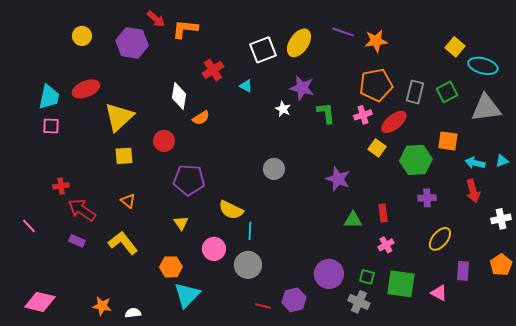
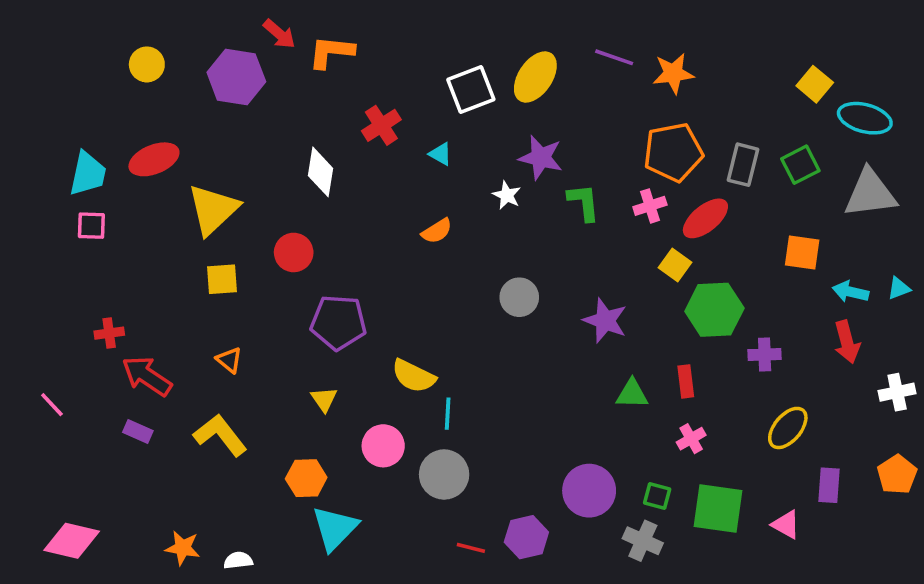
orange semicircle: (201, 118) -> (437, 231), moved
green hexagon: (416, 160) -> (714, 310), moved
gray circle: (274, 169) -> (519, 297), moved

